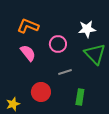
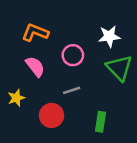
gray line: (65, 72) -> (72, 90), moved
yellow star: (13, 104) -> (16, 98), moved

